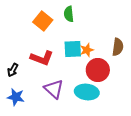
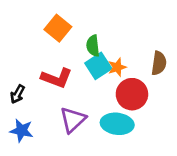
green semicircle: (69, 14) -> (93, 46), moved
cyan square: (73, 49) -> (98, 66), turned -30
purple triangle: (54, 89) -> (73, 120), turned 35

